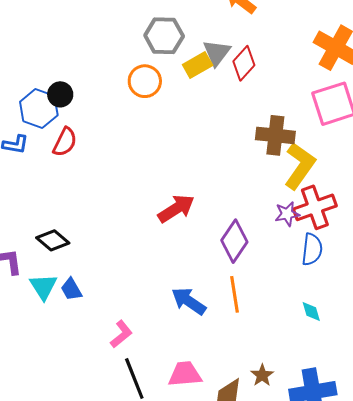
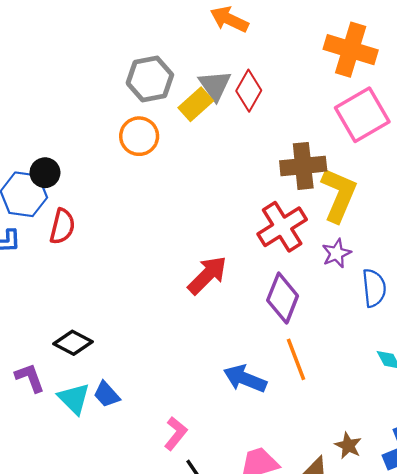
red cross: (315, 207) -> (282, 227), moved

